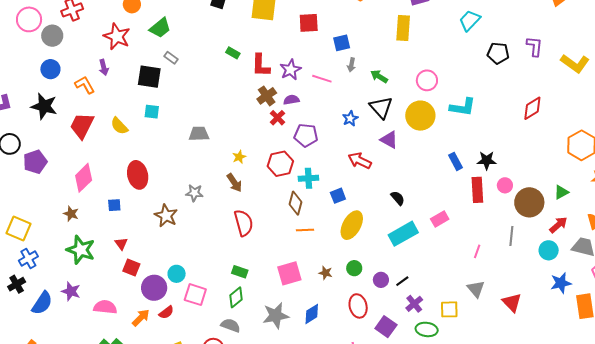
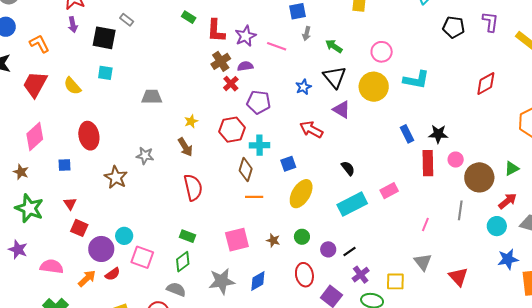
purple arrow: (104, 67) -> (73, 25), moved

